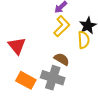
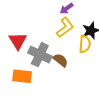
gray cross: (53, 78) -> (40, 55), moved
orange rectangle: (26, 80) -> (22, 76), turned -30

